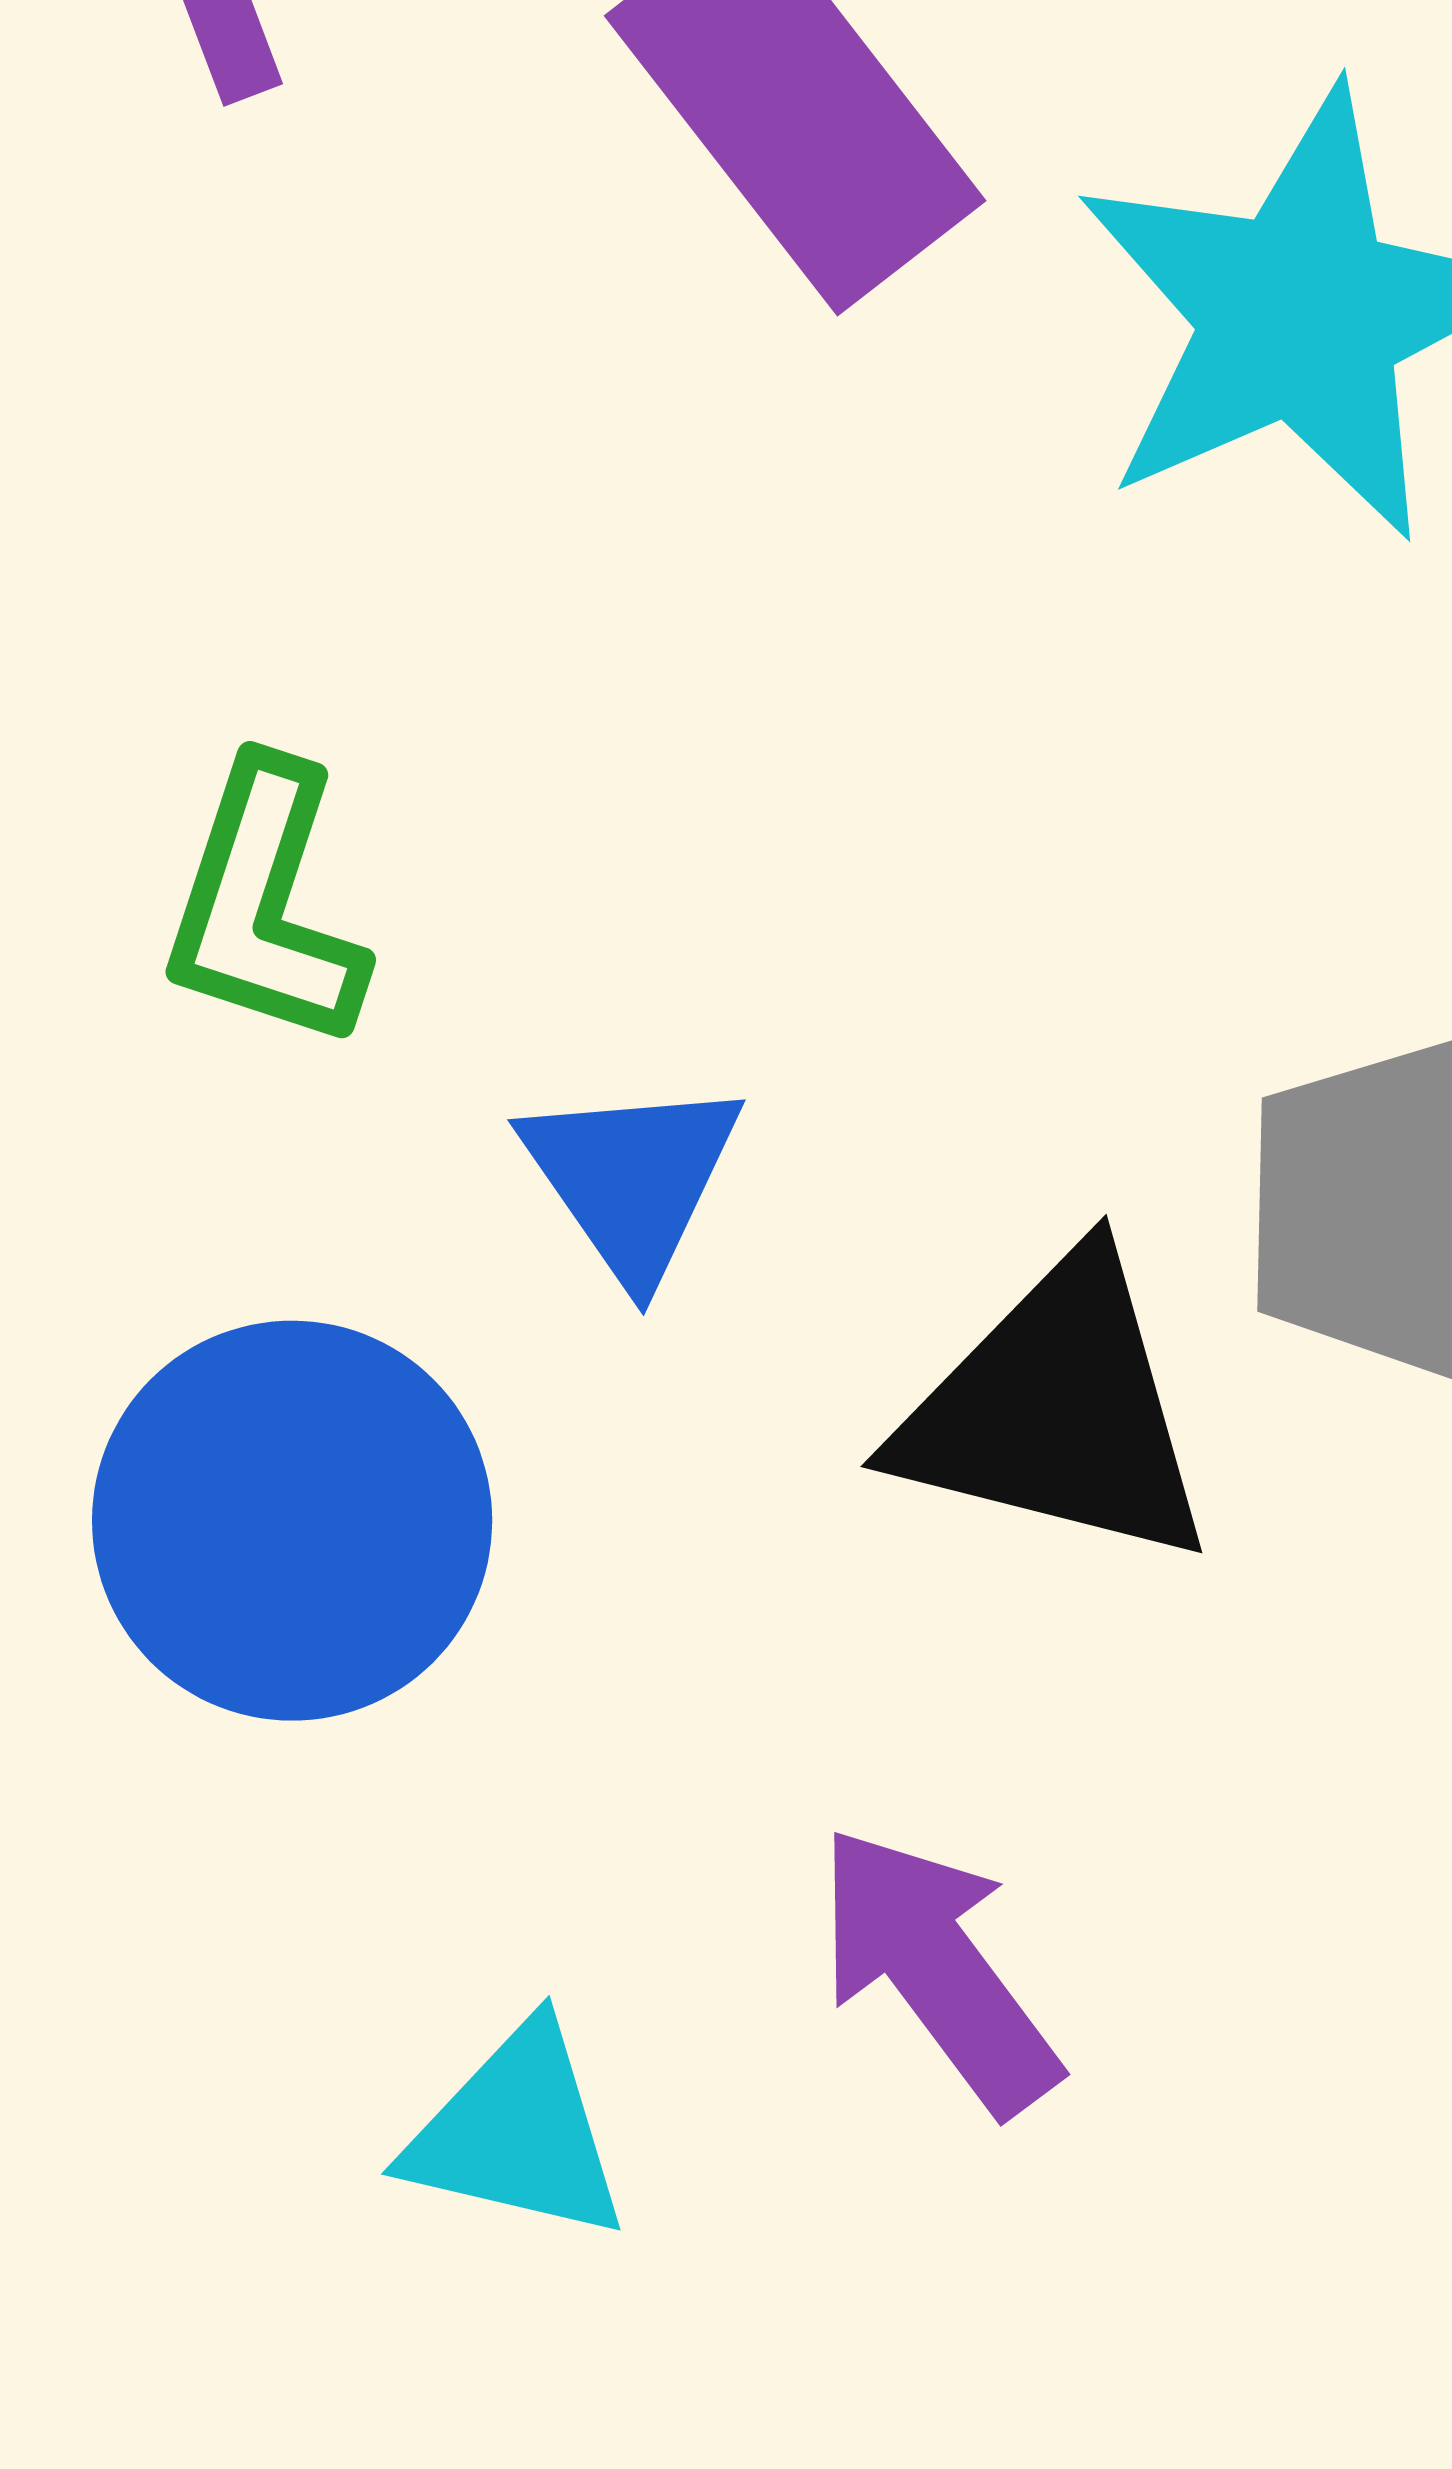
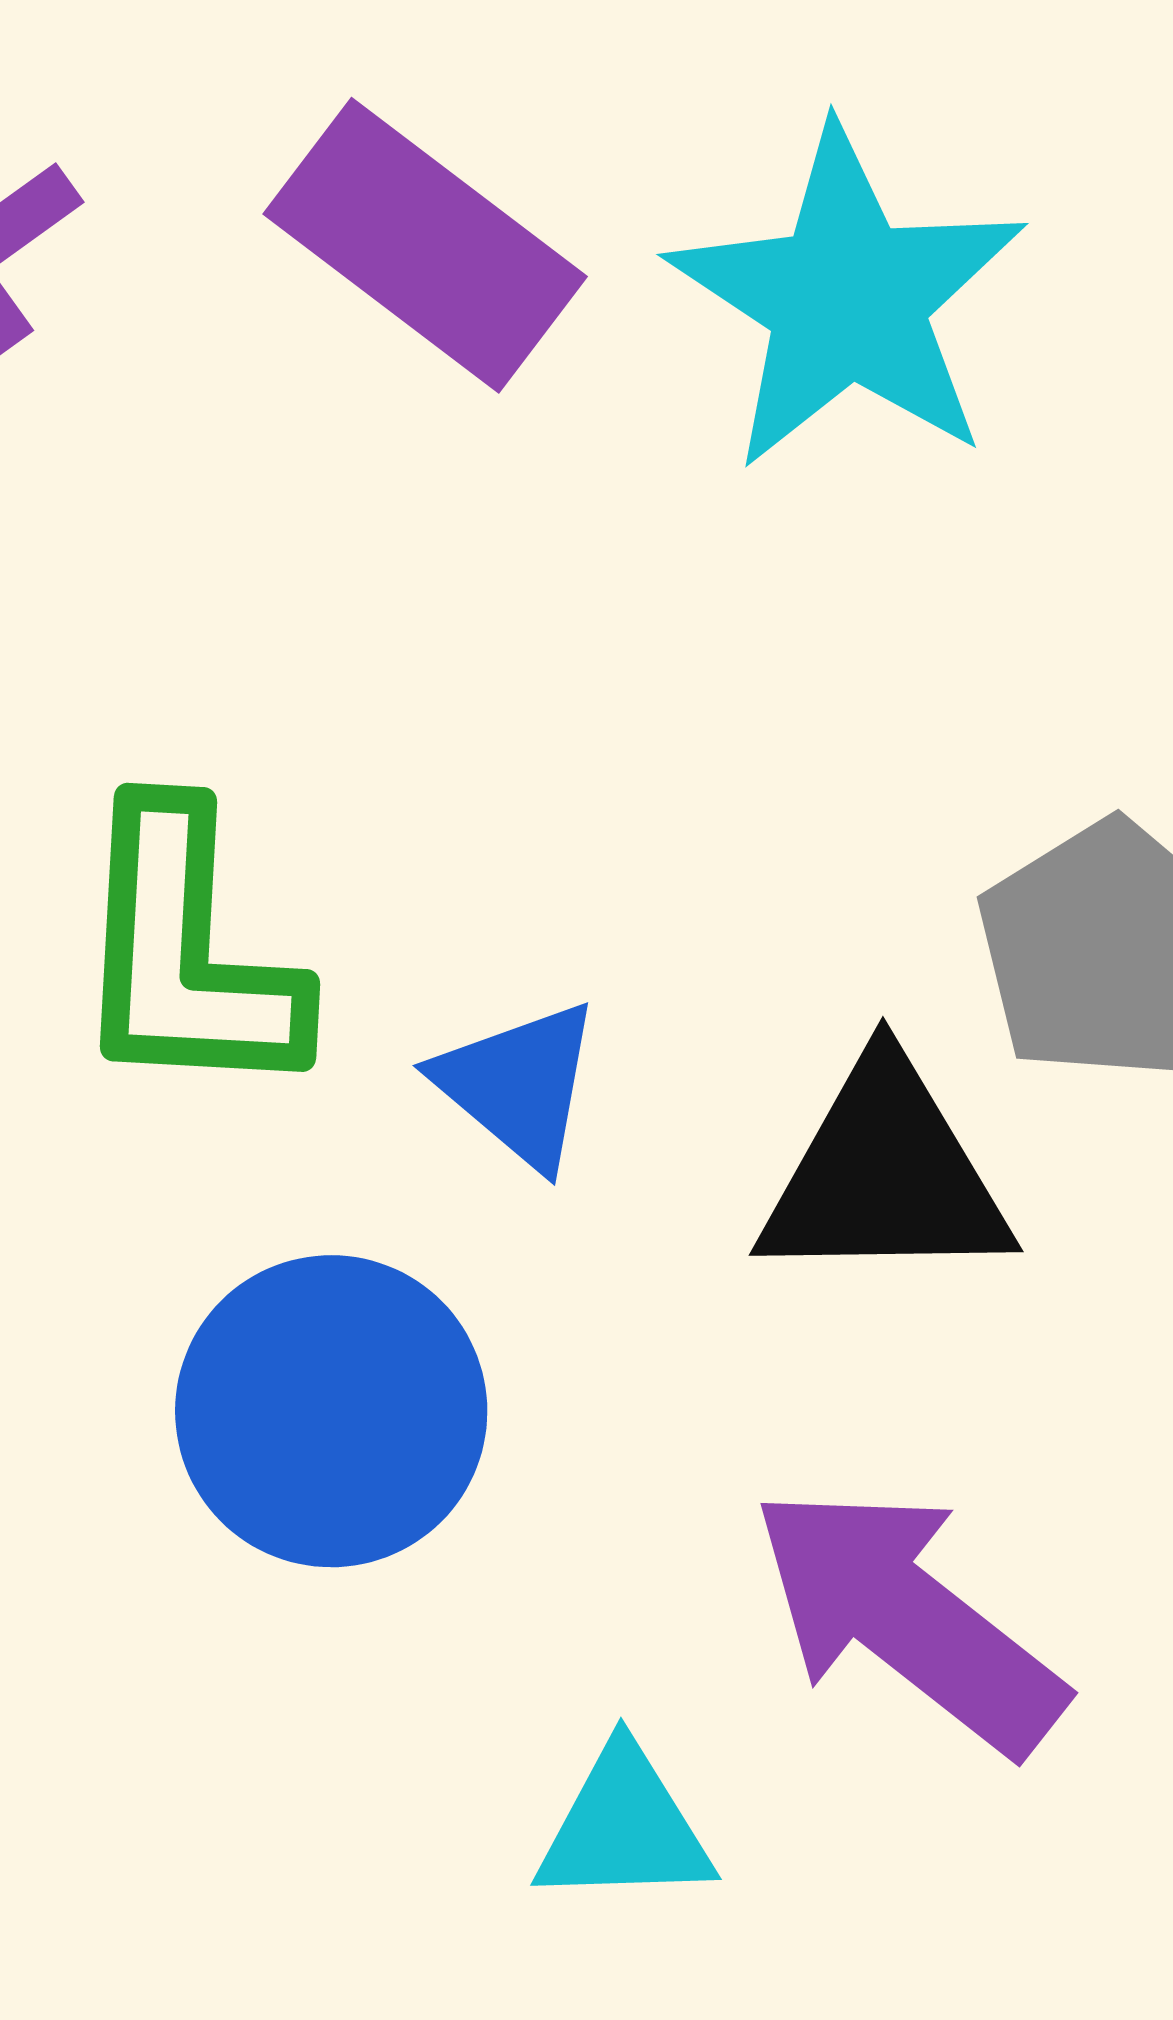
green L-shape: (264, 905) -> (186, 953), size x1.4
purple arrow: (937, 1969) -> (908, 1619), size x1.4

